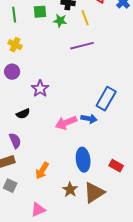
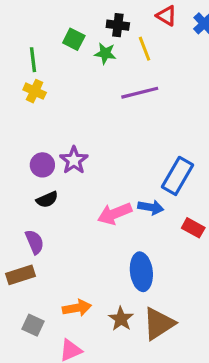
green square: (40, 12) -> (74, 39), turned 32
green line: (14, 15) -> (33, 60), moved
purple circle: (12, 72) -> (42, 165), moved
red rectangle: (116, 166) -> (193, 228), moved
orange arrow: (42, 171) -> (77, 308), moved, turned -132
gray square: (10, 186) -> (33, 325), moved

